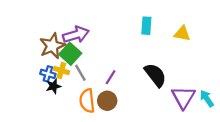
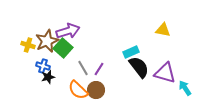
cyan rectangle: (146, 26) -> (131, 52), moved, turned 63
yellow cross: (61, 71) -> (28, 45), moved
gray line: (80, 73) -> (83, 68), moved
purple triangle: (183, 97) -> (165, 73), moved, turned -45
orange semicircle: (87, 101) -> (78, 90), turned -40

